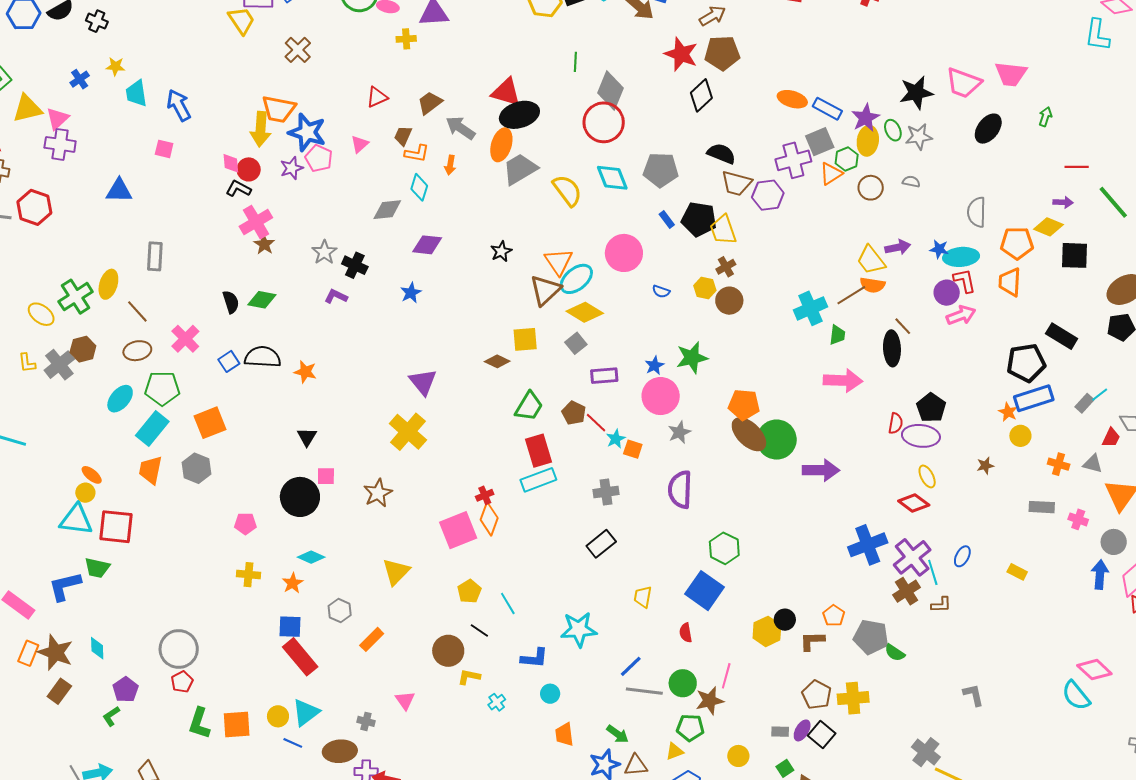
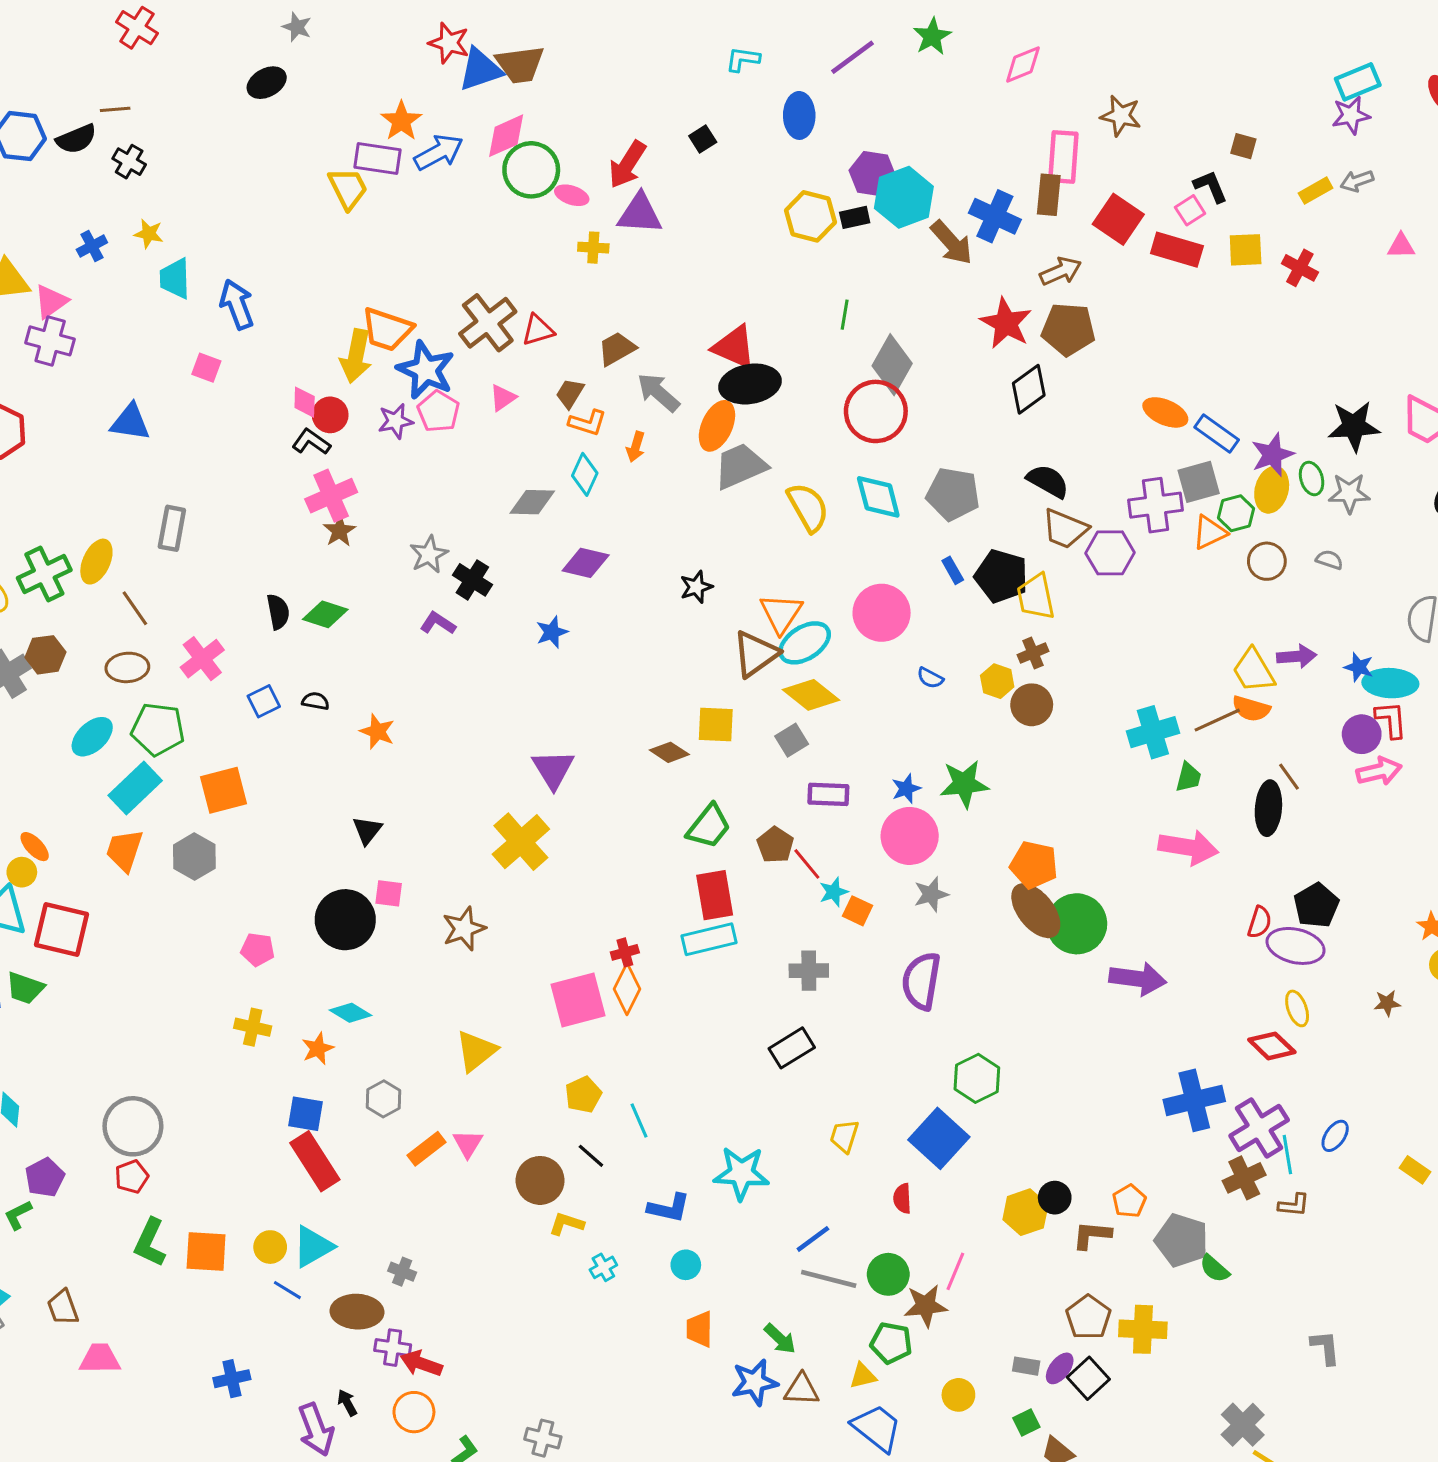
brown cross: (298, 50) -> (488, 323), moved, size x1.4
black semicircle: (263, 357) -> (316, 701), size x0.5
pink triangle: (405, 700) -> (468, 1144), moved

